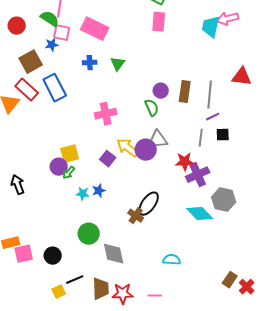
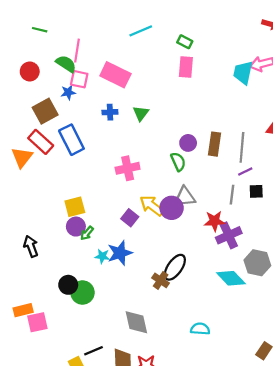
yellow square: (70, 154) -> (75, 207), moved
blue star: (99, 191) -> (120, 253), size x1.6
green circle: (89, 234) -> (82, 293), moved
black circle: (53, 256) -> (68, 285), moved

